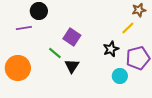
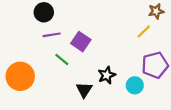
purple line: (24, 28) -> (52, 35), moved
black star: (111, 49) -> (107, 75), moved
black triangle: (72, 66) -> (84, 90), moved

